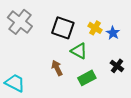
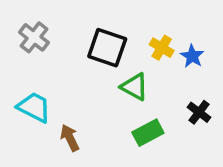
gray cross: (20, 22) -> (34, 37), size x0.7
brown arrow: (57, 68) -> (70, 138), moved
cyan trapezoid: (15, 83) -> (34, 107), moved

